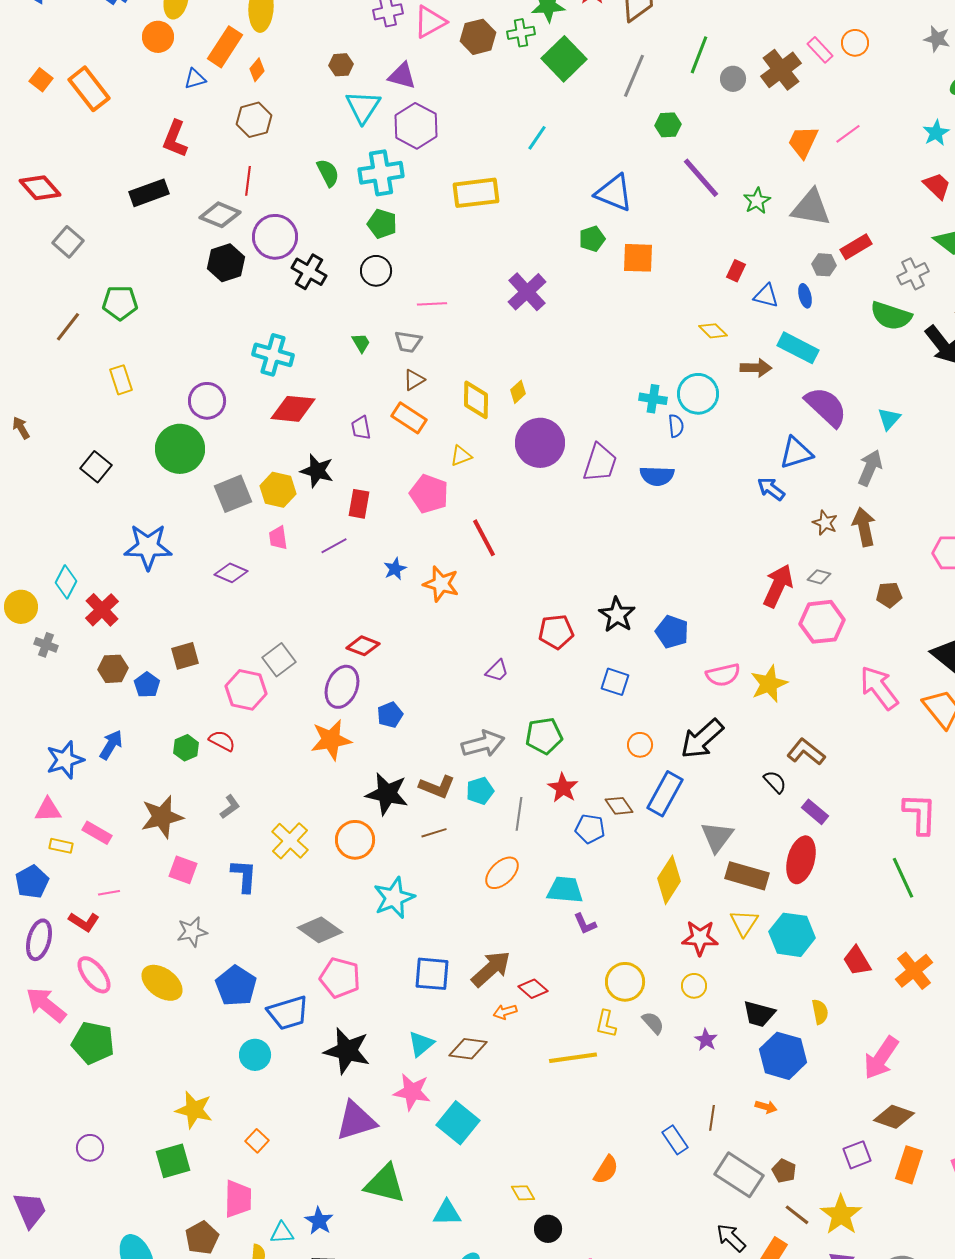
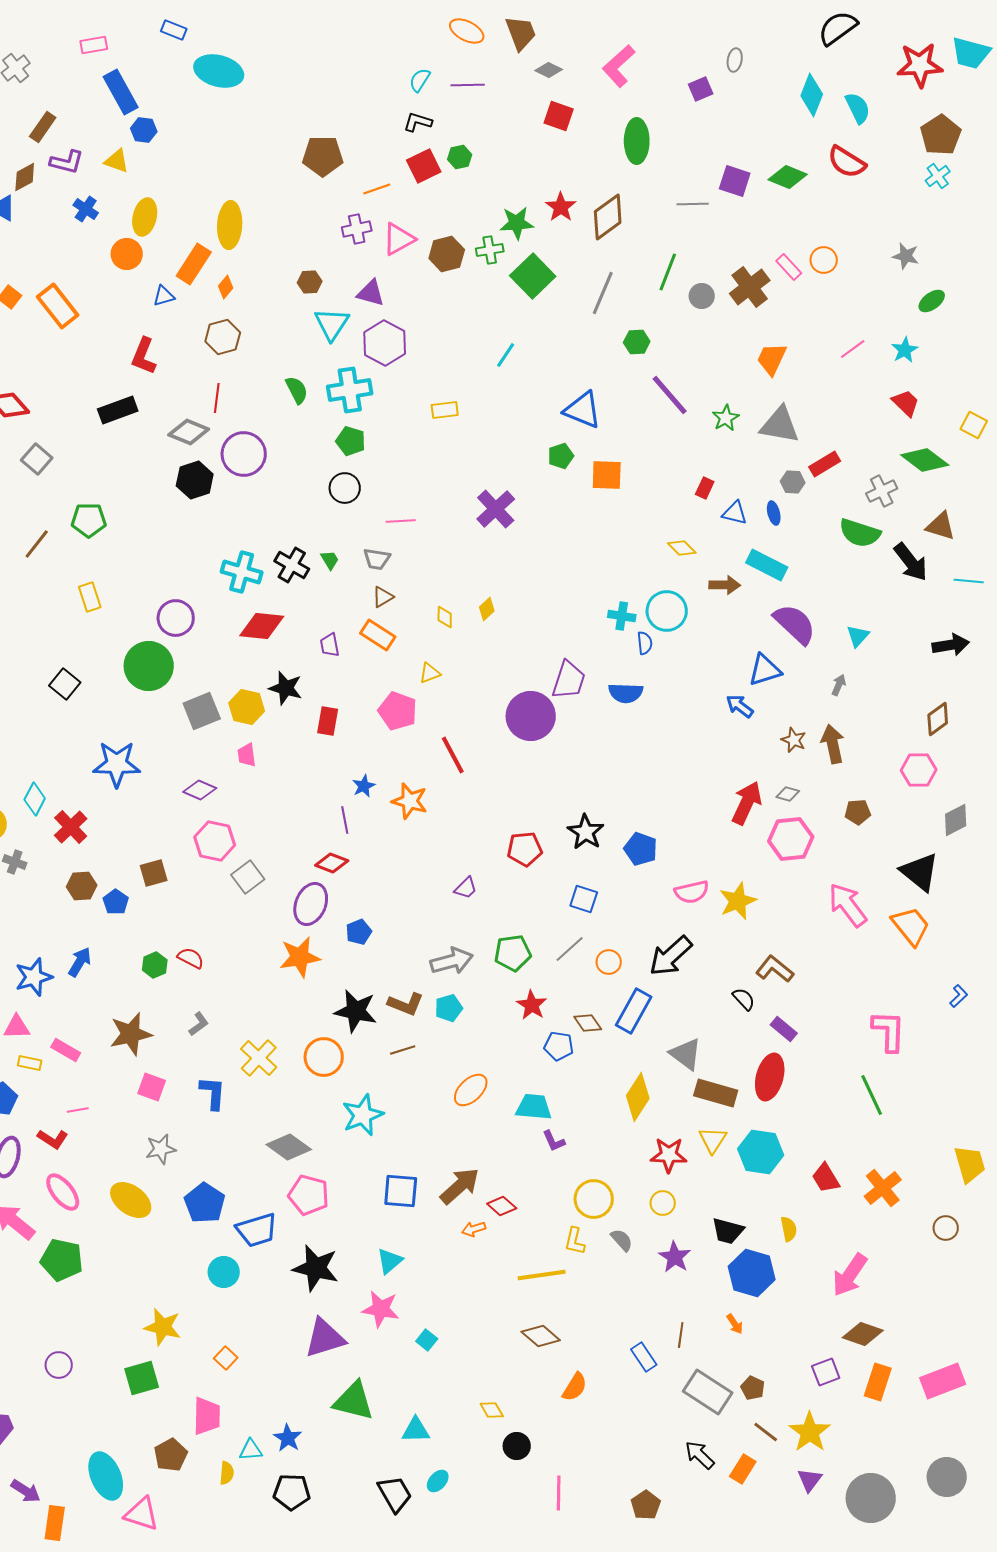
pink line: (848, 134) -> (853, 349), moved
yellow rectangle: (476, 193) -> (445, 410), size x0.6
black cross: (309, 272) -> (292, 565), moved
yellow diamond: (476, 400) -> (445, 617), size x0.6
purple circle: (540, 443) -> (531, 716), moved
gray arrow: (870, 468) -> (839, 685), size x0.6
purple line: (334, 546) -> (345, 820), moved, turned -72
pink hexagon: (246, 690) -> (215, 841), moved
gray line: (519, 814) -> (570, 949), moved, turned 40
gray triangle: (717, 837) -> (686, 1054), turned -30
purple star: (706, 1040) -> (675, 1257), size x1.4
brown diamond: (468, 1049) -> (541, 1336), moved, turned 33
orange arrow: (766, 1107) -> (735, 1324), turned 40
cyan square: (458, 1123) -> (427, 1340), size x0.5

